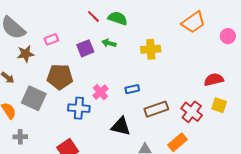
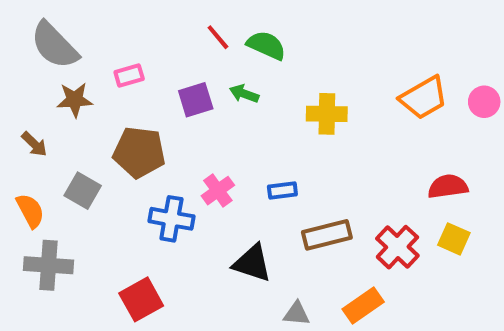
orange trapezoid: (193, 22) -> (424, 98), moved
gray square: (34, 98) -> (83, 191), size x0.7
gray cross: (20, 137) -> (48, 265), size x1.6

